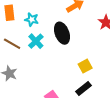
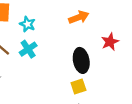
black ellipse: (62, 33) -> (81, 60), moved

